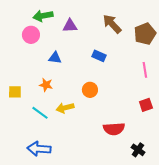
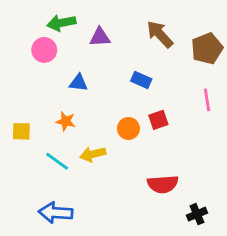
red square: (146, 105) -> (158, 120), moved
black cross: (138, 150) -> (197, 214), turned 32

